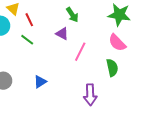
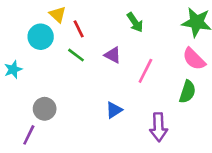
purple triangle: (62, 34) -> (113, 55), moved
green semicircle: (112, 68) -> (187, 92), turned 30
blue triangle: (40, 82) -> (114, 110), moved

